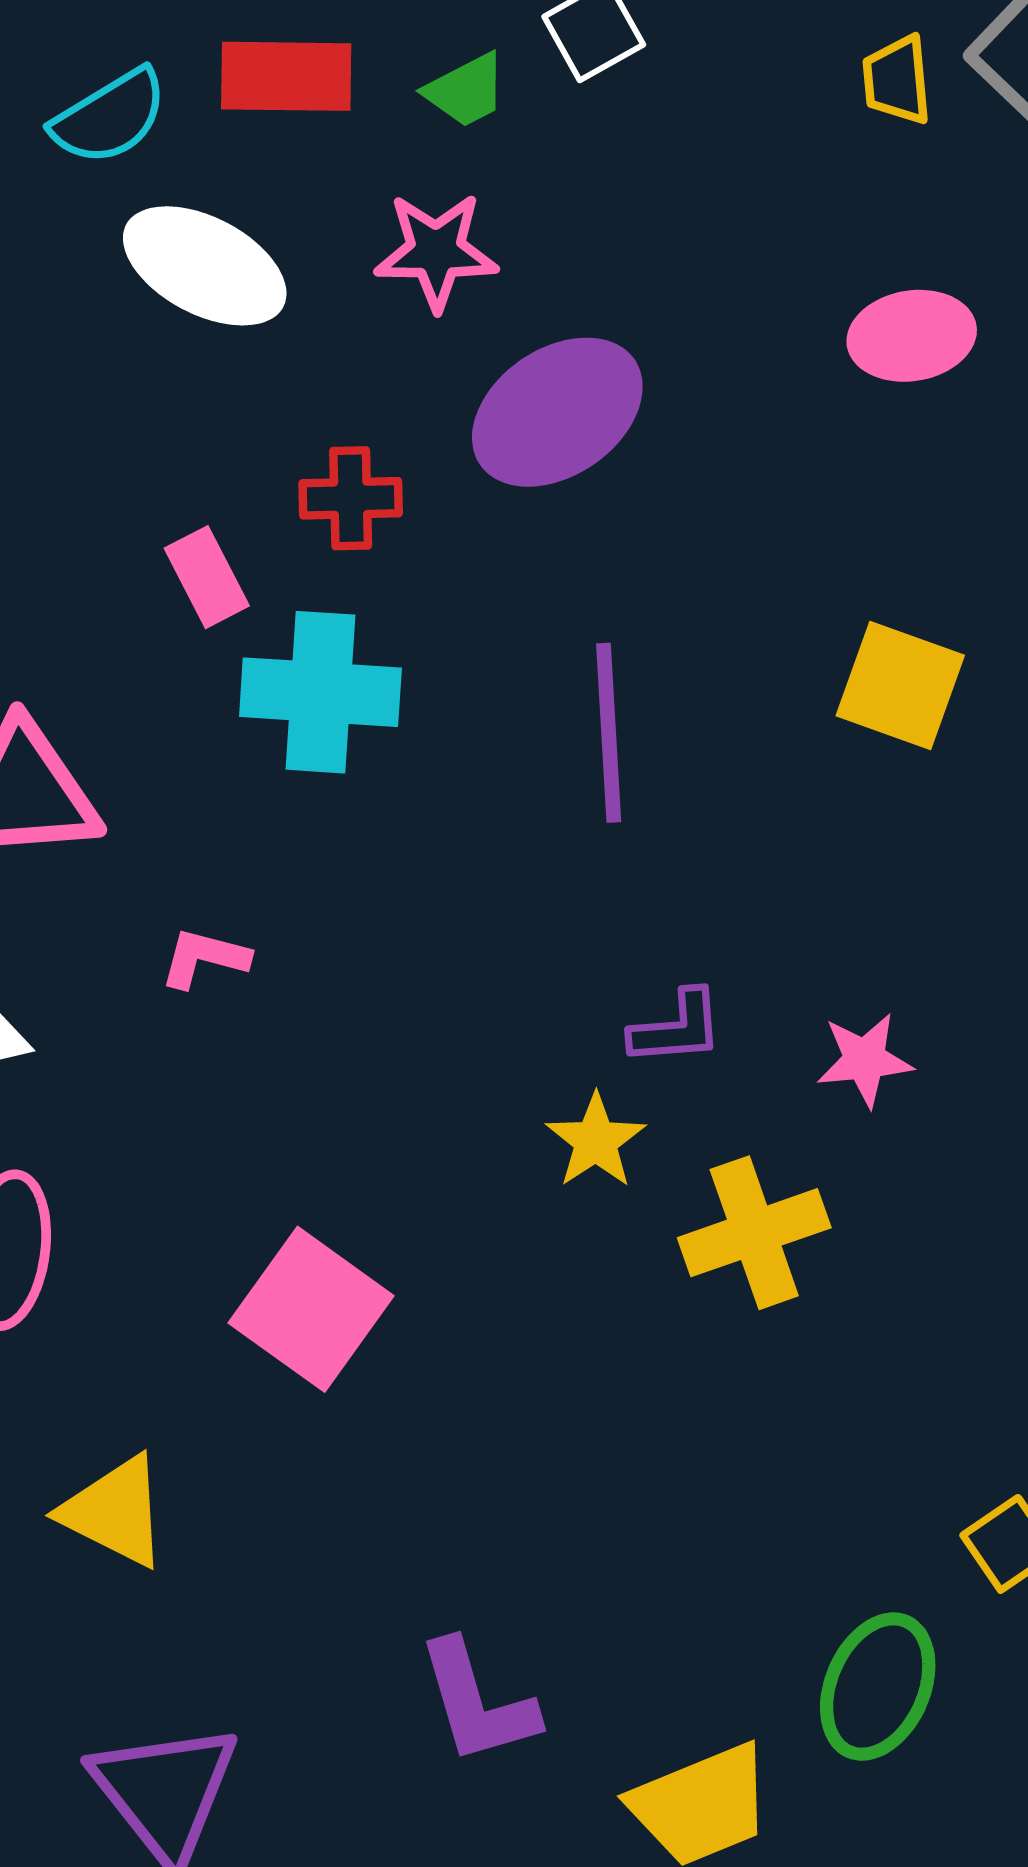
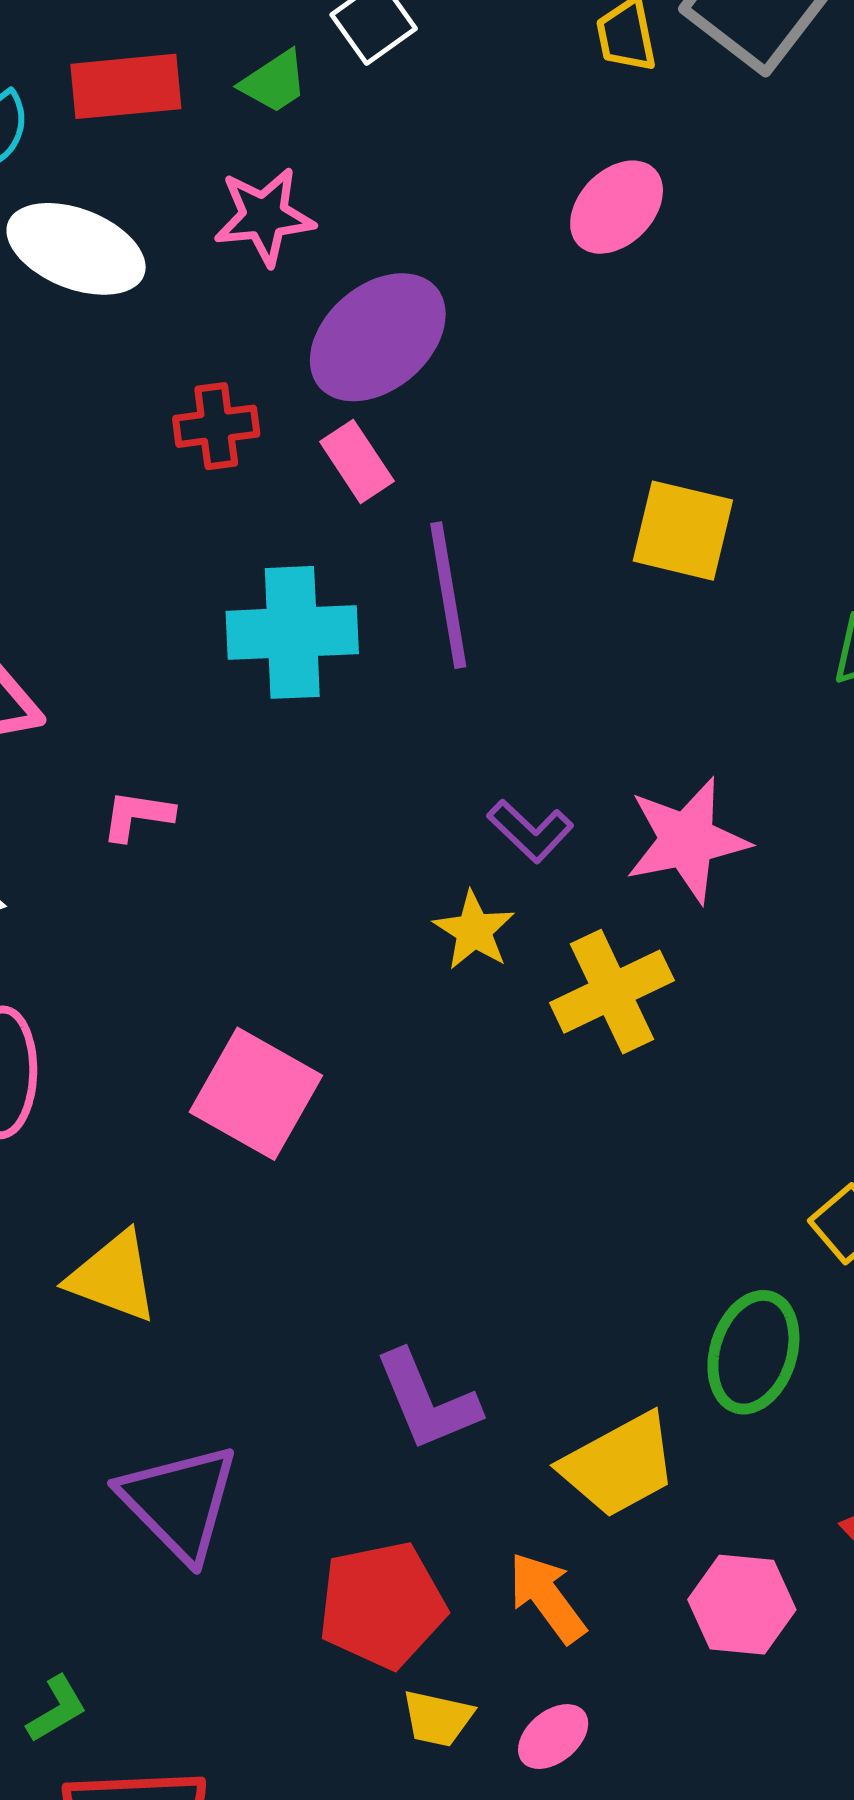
pink ellipse: (912, 336) -> (617, 207), moved, turned -30
pink rectangle: (207, 577) -> (357, 461), moved
cyan cross: (320, 692) -> (292, 632), moved
purple L-shape: (677, 1028) -> (530, 831), turned 54
pink star: (865, 1060) -> (687, 840), size x1.6

